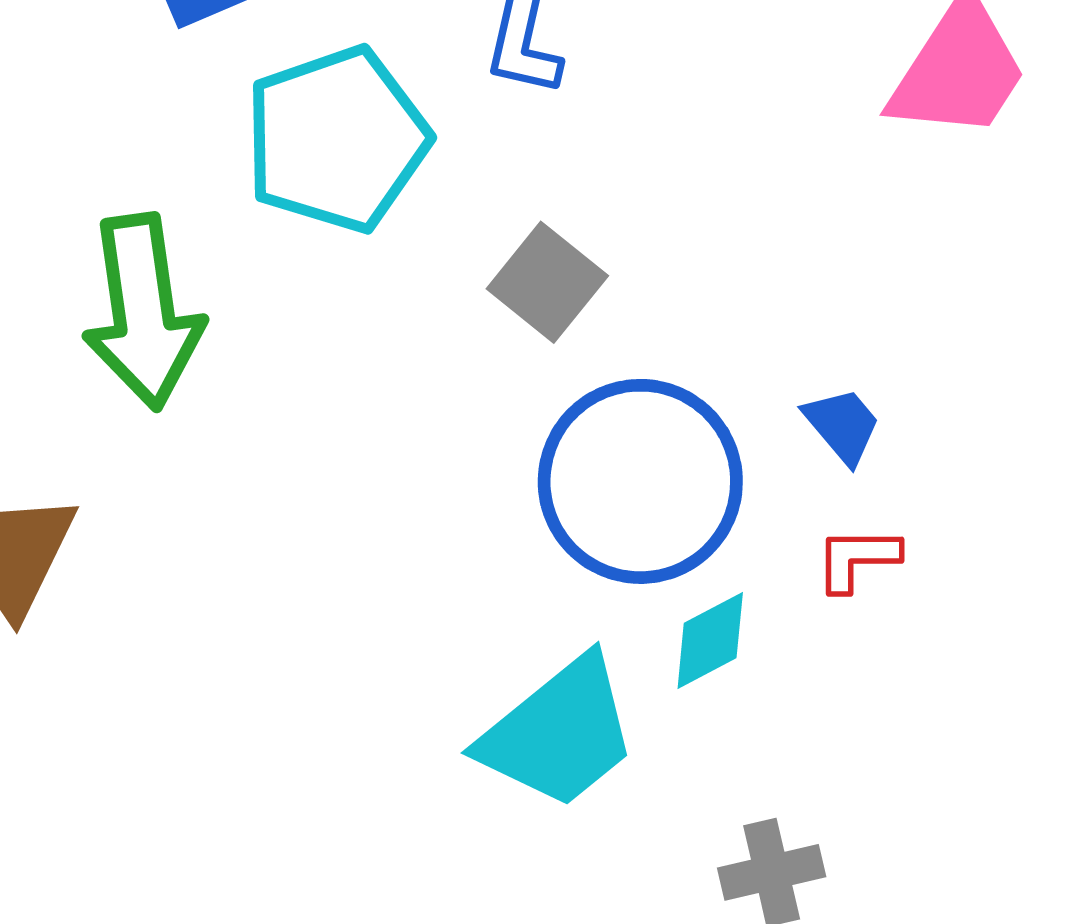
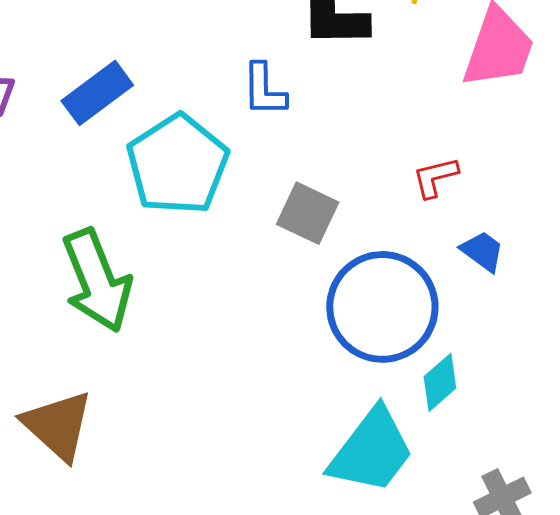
red L-shape: (857, 559) -> (435, 177), moved

